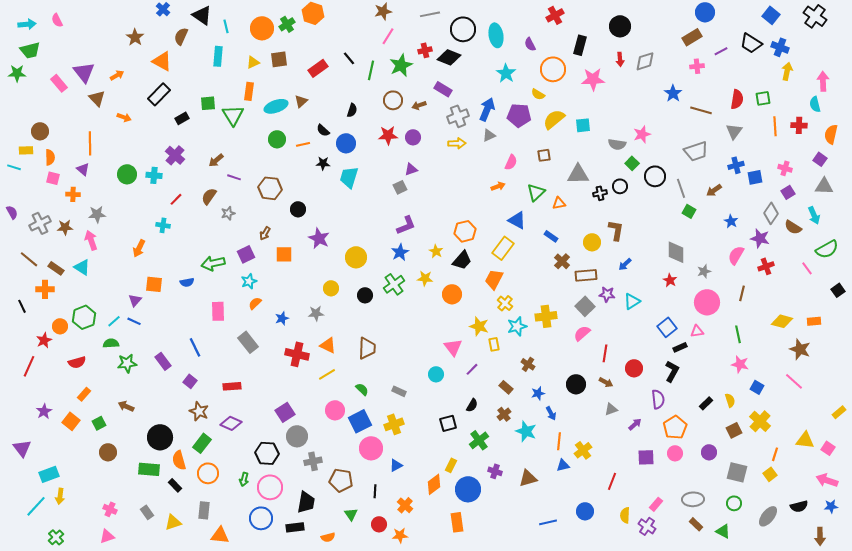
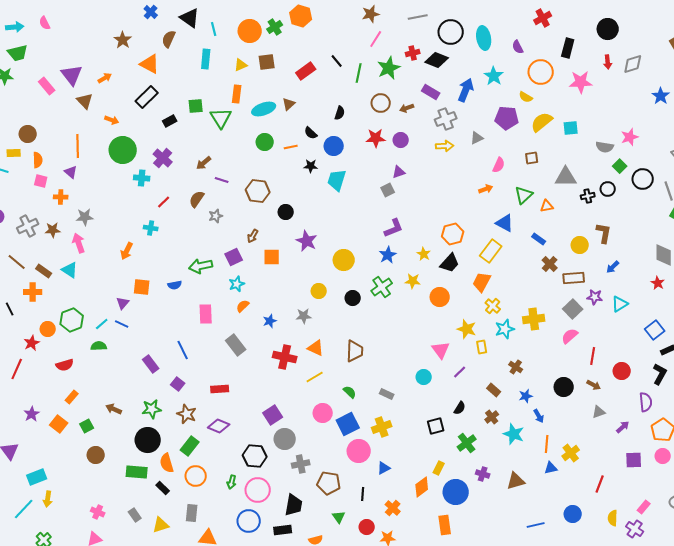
blue arrow: (487, 109) -> (466, 90), moved
green circle: (127, 174) -> (123, 150), moved, size x1.4
green star: (127, 363) -> (152, 409), moved

